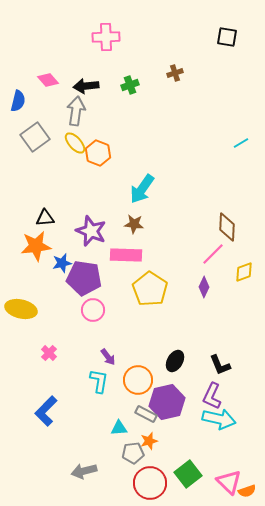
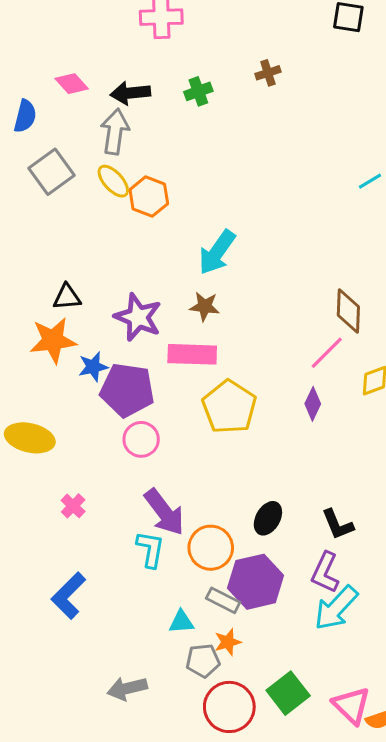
purple arrow: (108, 357) -> (164, 512), size x1.8
cyan arrow: (219, 419) -> (336, 608), turned 120

